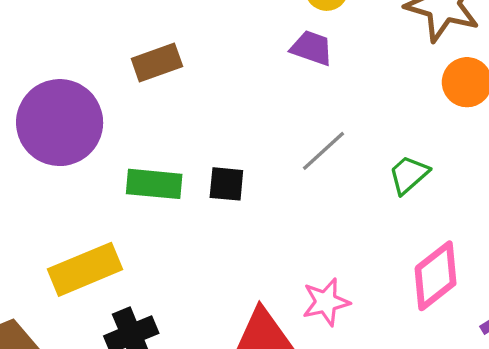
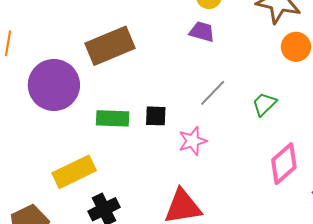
brown rectangle: (157, 63) -> (110, 46), size x1.6
pink star: (326, 302) -> (193, 141), moved

